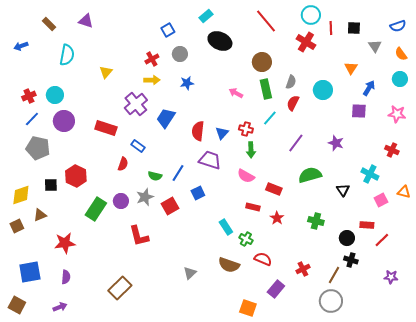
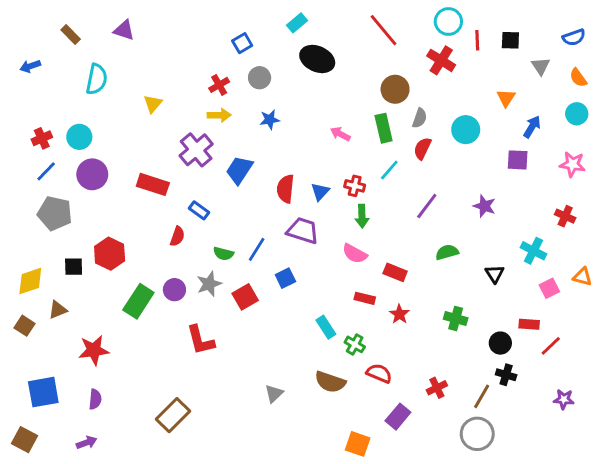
brown circle: (262, 62) -> (395, 89), moved
green semicircle: (310, 175) -> (447, 252), size x0.7
brown square: (17, 226) -> (25, 326), turned -32

